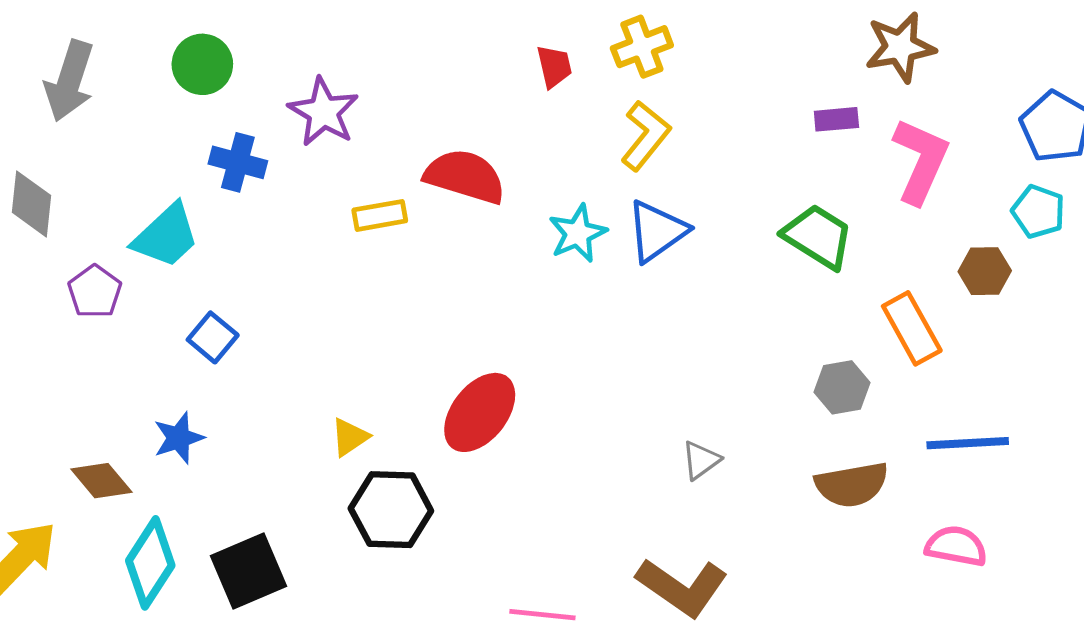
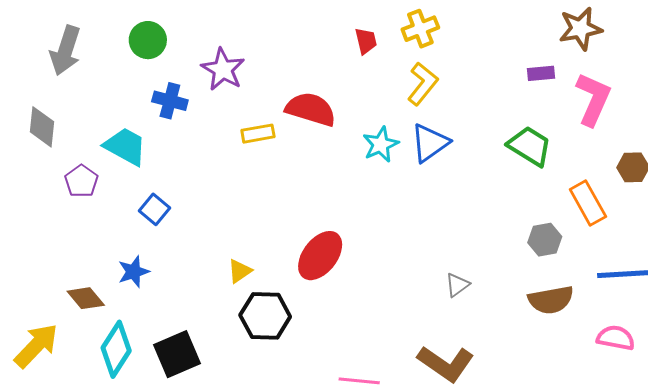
cyan trapezoid: (166, 236) -> (125, 146), turned -108

